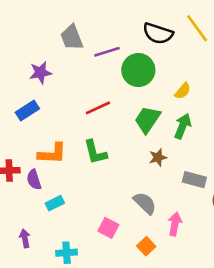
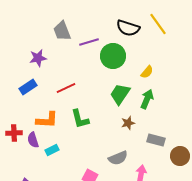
red line: (98, 108) -> (66, 88), moved
cyan rectangle: (55, 203) -> (52, 150), moved
gray semicircle: (145, 203) -> (118, 158), turned 114

